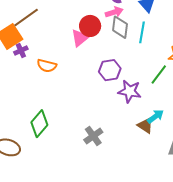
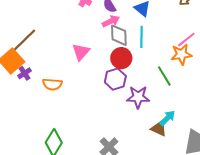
red circle: (90, 26) -> (121, 58), moved
green line: (159, 74) -> (164, 76), turned -60

